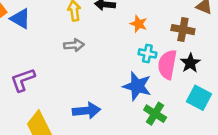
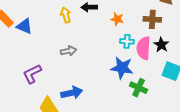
gray arrow: (74, 45) -> (69, 51), moved
blue arrow: (86, 111) -> (72, 93), moved

